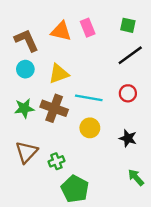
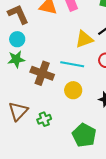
yellow triangle: (59, 74) -> (84, 39), moved
green star: (24, 108) -> (16, 59), moved
green pentagon: (75, 189) -> (84, 135), moved

